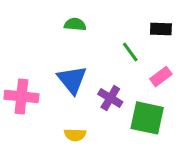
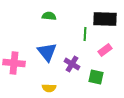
black rectangle: (161, 29) -> (105, 19), size x1.6
green line: (130, 52) -> (85, 34), turned 40
green square: (147, 118) -> (96, 77), size x0.7

